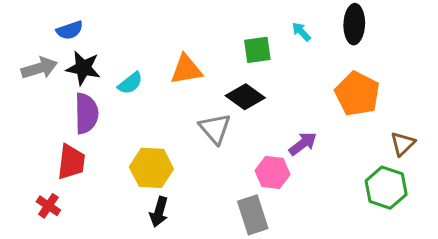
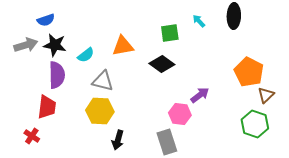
orange pentagon: (357, 94) -> (249, 72), moved
gray triangle: (215, 129) -> (103, 81), moved, turned -35
black arrow: (159, 212) -> (118, 140), moved

